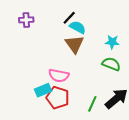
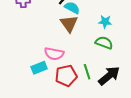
red pentagon: (58, 98) -> (66, 76), moved, turned -30
green line: (92, 104) -> (87, 72), moved, turned -42

